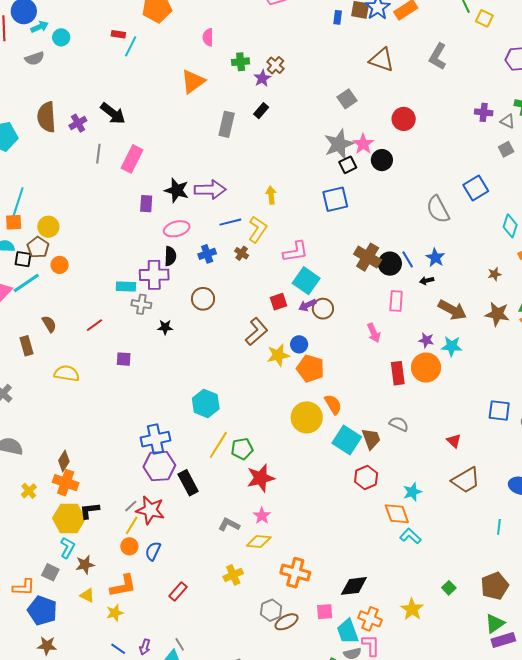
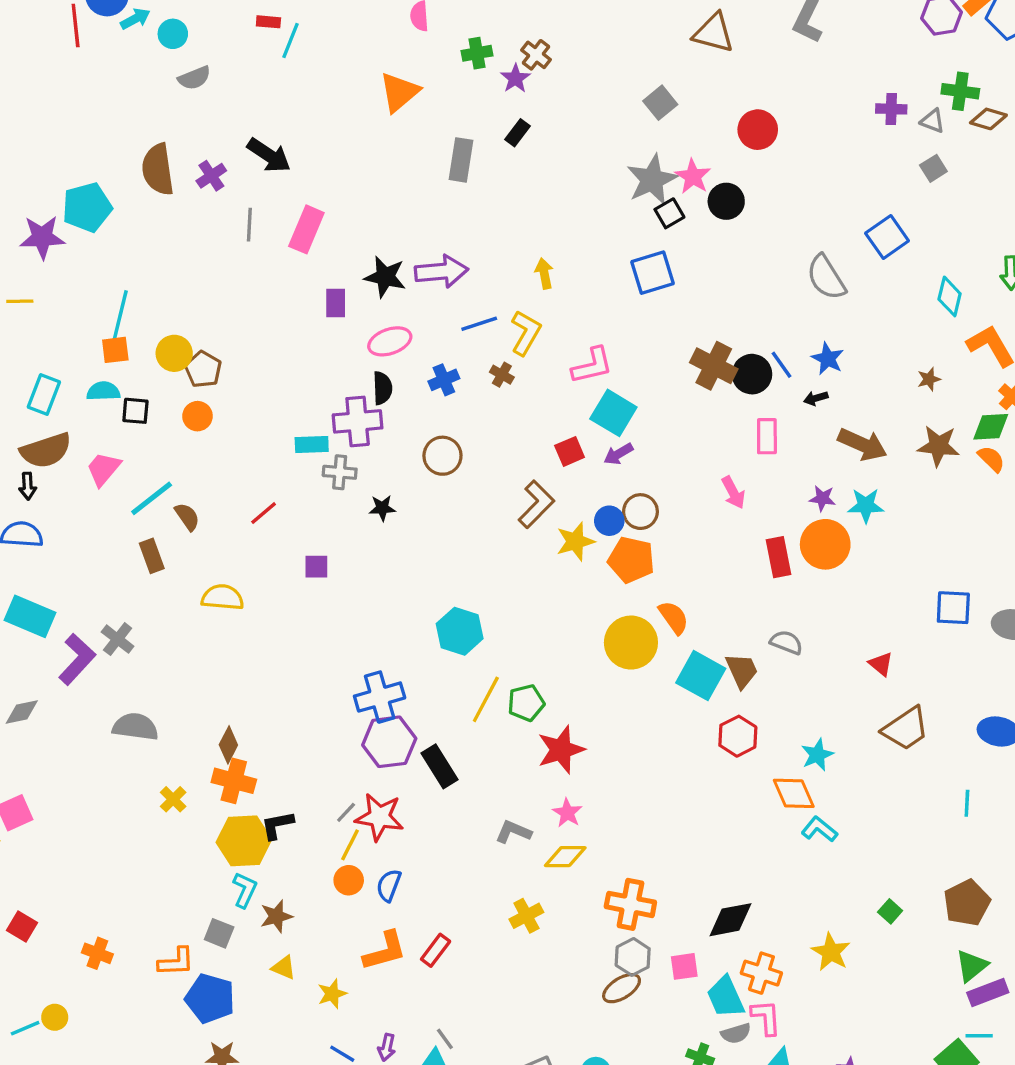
gray semicircle: (35, 58) -> (194, 78), moved
brown pentagon: (38, 247) -> (203, 369), moved
cyan line: (26, 283) -> (152, 498), moved
brown circle: (323, 309) -> (640, 512), moved
orange L-shape: (123, 586) -> (385, 951), moved
gray hexagon: (271, 610) -> (633, 957), moved

